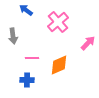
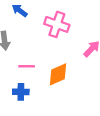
pink cross: (58, 22) -> (57, 24), turned -30

